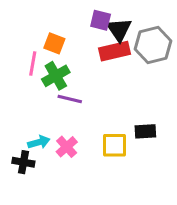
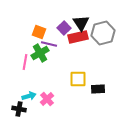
purple square: (101, 20) -> (64, 28), moved, turned 32
pink line: (33, 63) -> (25, 62), moved
purple line: (70, 99) -> (49, 44), moved
yellow square: (114, 145) -> (78, 79), moved

